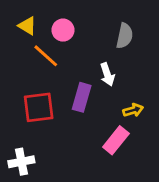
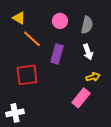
pink circle: (63, 30) -> (60, 21), moved
white arrow: (107, 74) -> (88, 52), moved
purple rectangle: (82, 97) -> (57, 54), moved

